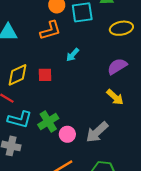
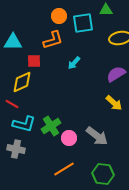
red square: (45, 75) -> (34, 61), moved
gray arrow: (97, 132) -> (97, 136), turned -100

